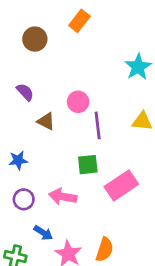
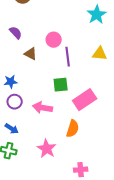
purple circle: (24, 199) -> (15, 102), moved
blue arrow: (43, 233) -> (12, 129), moved
orange semicircle: (105, 250) -> (73, 129), moved

